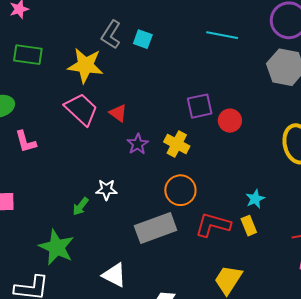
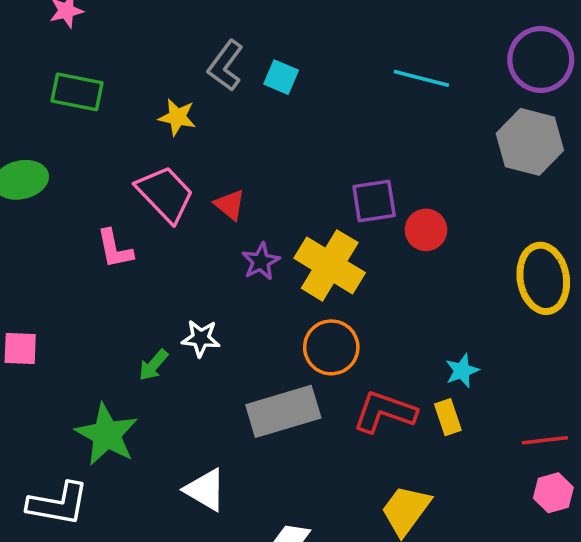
yellow star: (85, 65) -> (177, 117), size x0.6
pink L-shape: (26, 142) -> (115, 249), moved
yellow cross: (177, 144) -> (330, 265), size x1.5

